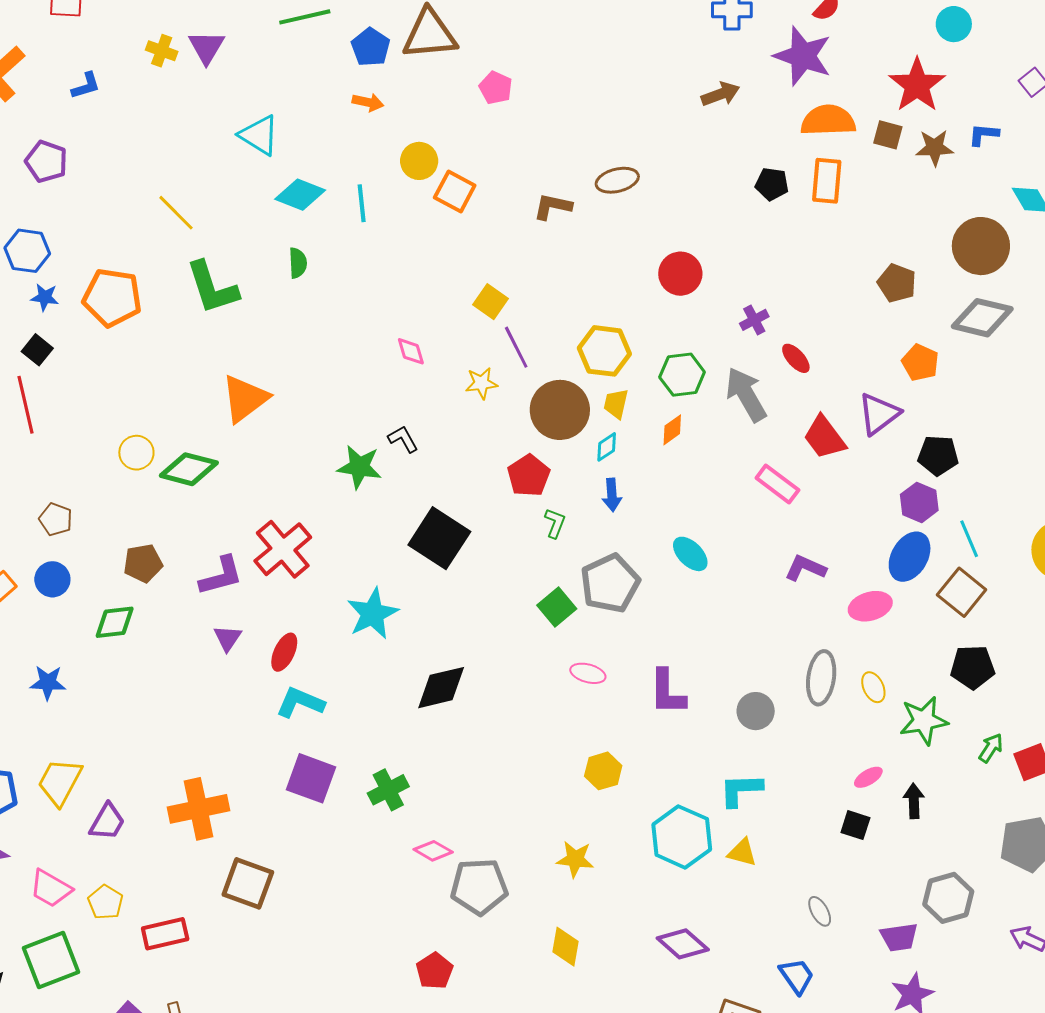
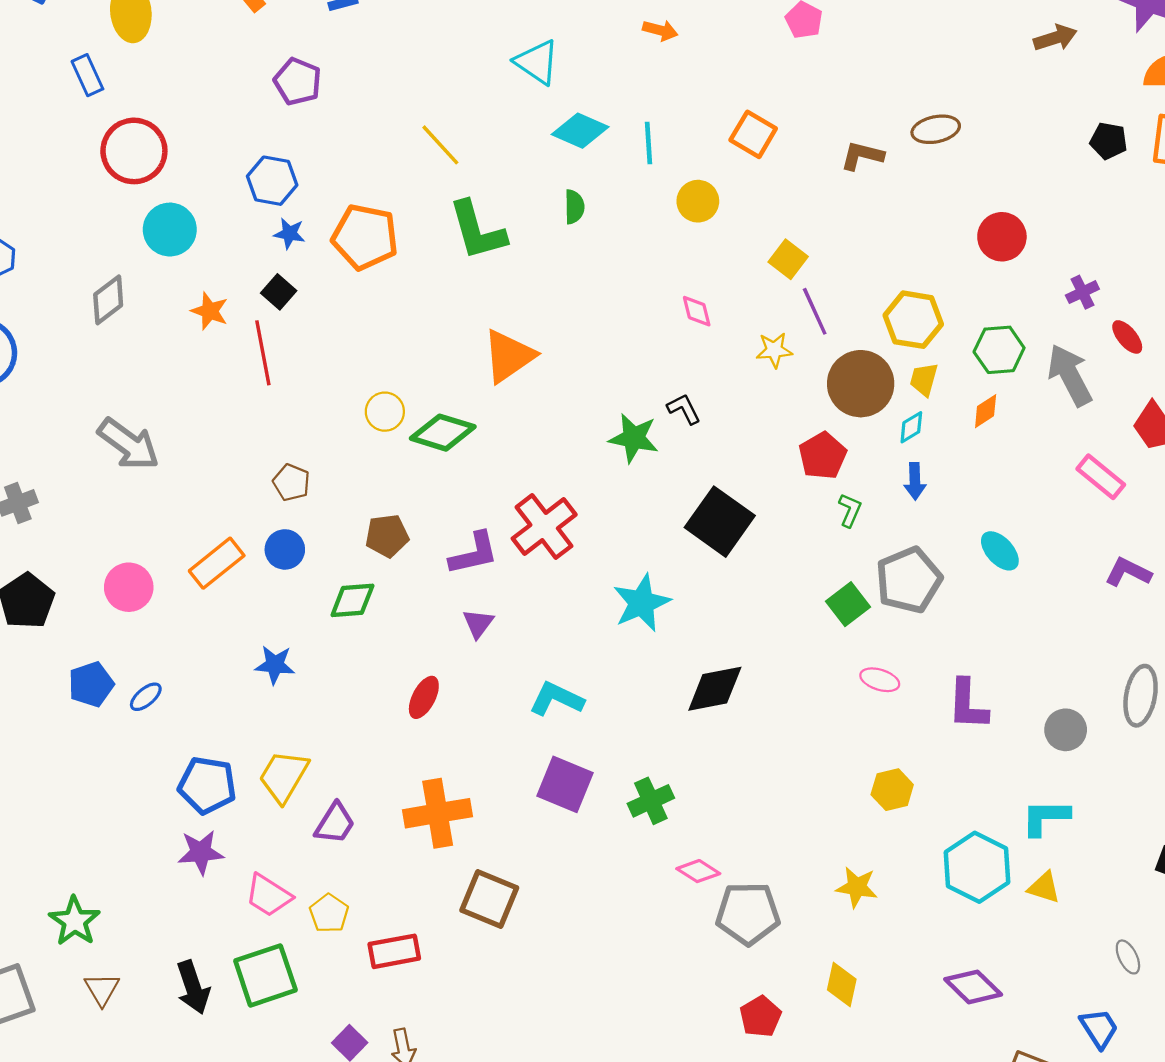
yellow circle: (419, 161) -> (698, 201), moved
red ellipse: (284, 652) -> (424, 697), moved
red pentagon: (435, 971) -> (760, 1016), moved

